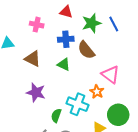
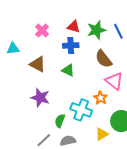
red triangle: (66, 12) -> (74, 27), moved
pink cross: (37, 25) -> (42, 30), turned 32
brown semicircle: (86, 50) -> (103, 59), moved

